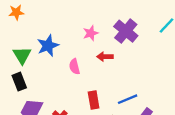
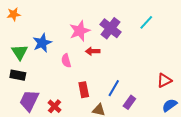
pink star: (91, 33) -> (80, 31), size x1.5
black rectangle: (19, 82) -> (18, 75), turned -56
blue line: (128, 99) -> (114, 88), turned -36

